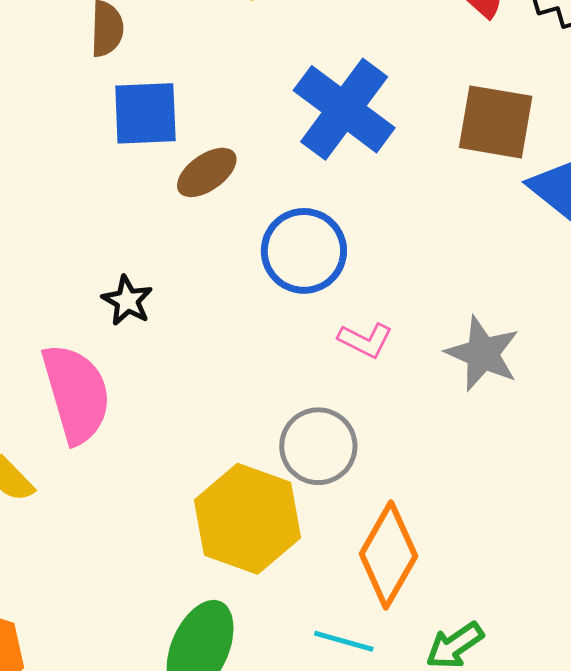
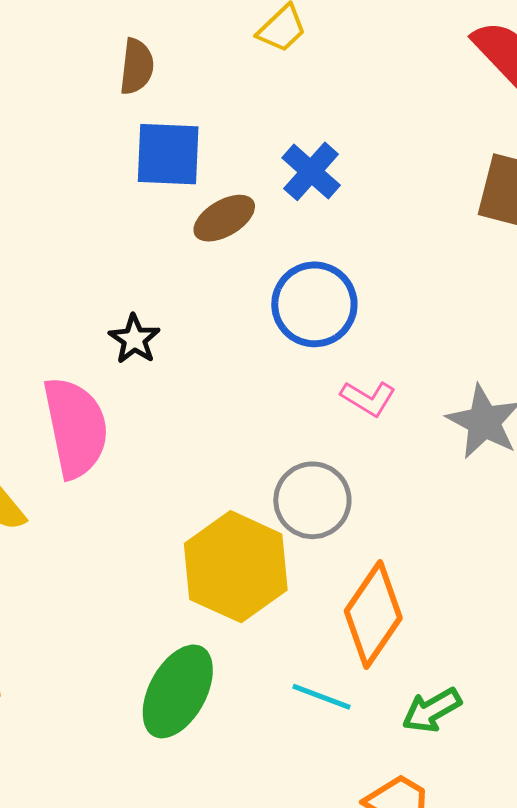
blue cross: (344, 109) -> (311, 171), moved, size x0.6

